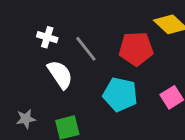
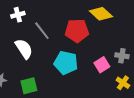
white cross: (47, 37) -> (18, 15), moved, turned -32

